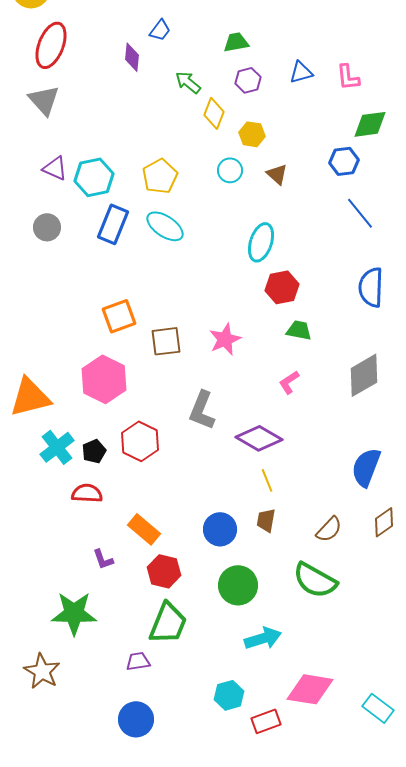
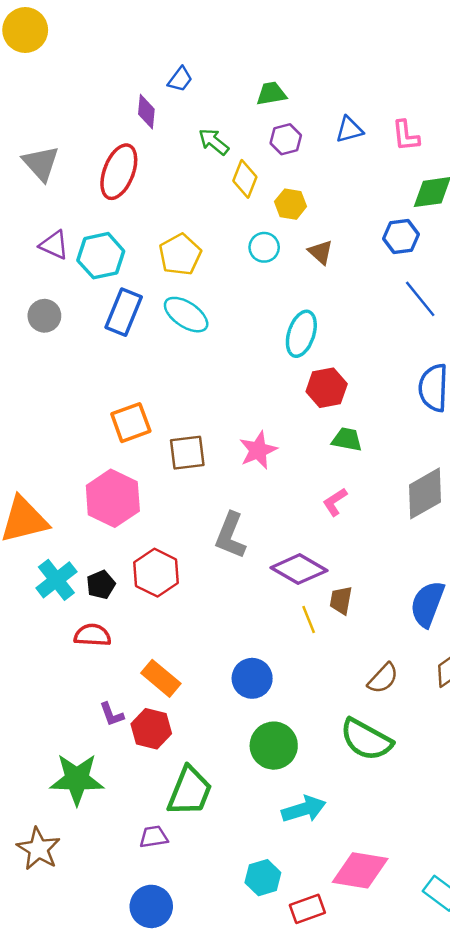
red ellipse: (51, 45) -> (119, 172), moved
brown trapezoid: (266, 520) -> (341, 600), moved
red hexagon: (164, 571) -> (151, 729), moved

